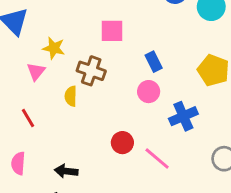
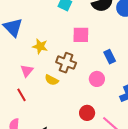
pink triangle: (36, 72) -> (27, 71), moved
pink circle: (149, 92) -> (97, 79), moved
yellow semicircle: (71, 96) -> (52, 80), turned -64

